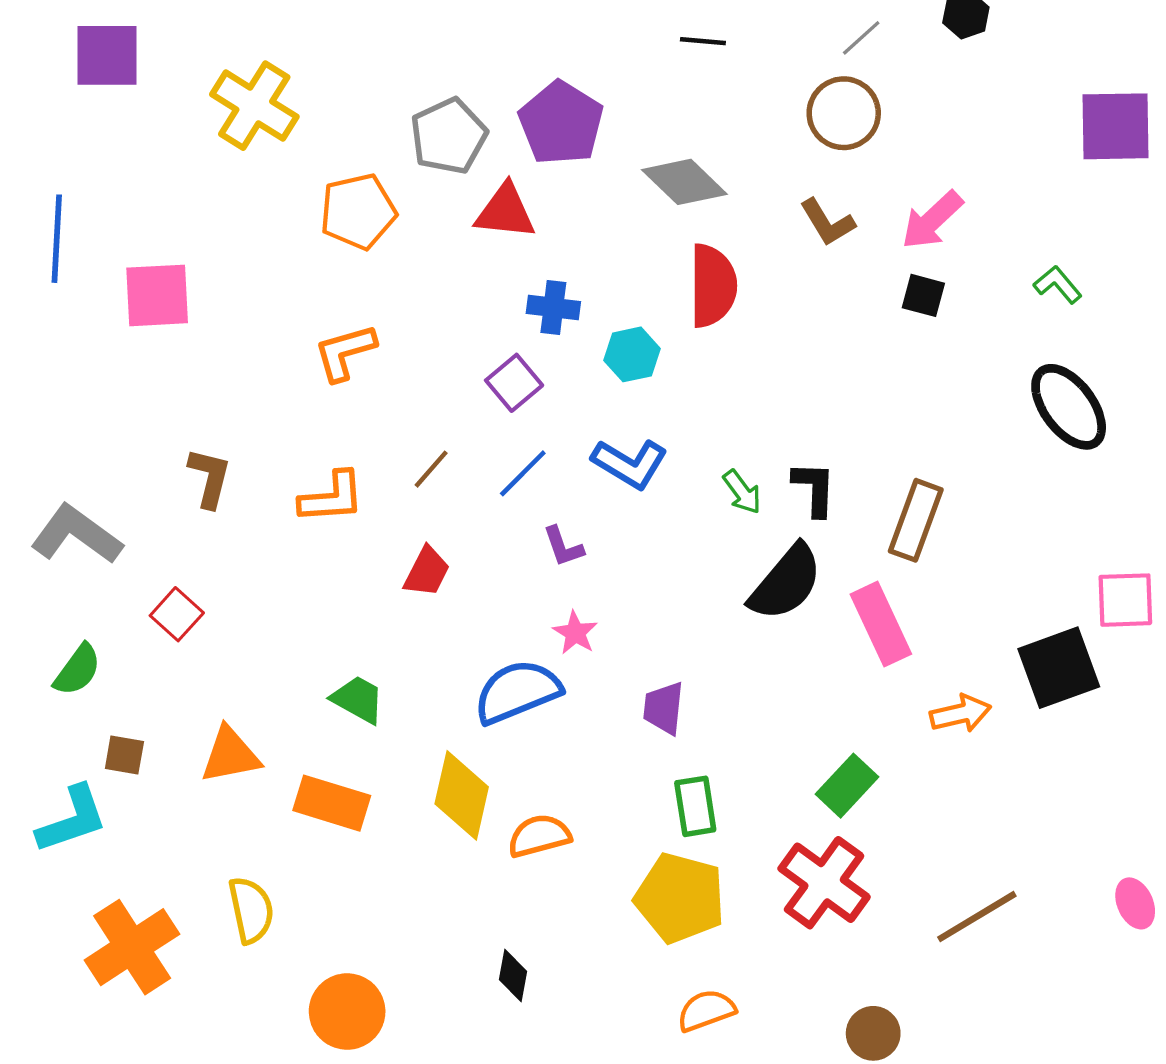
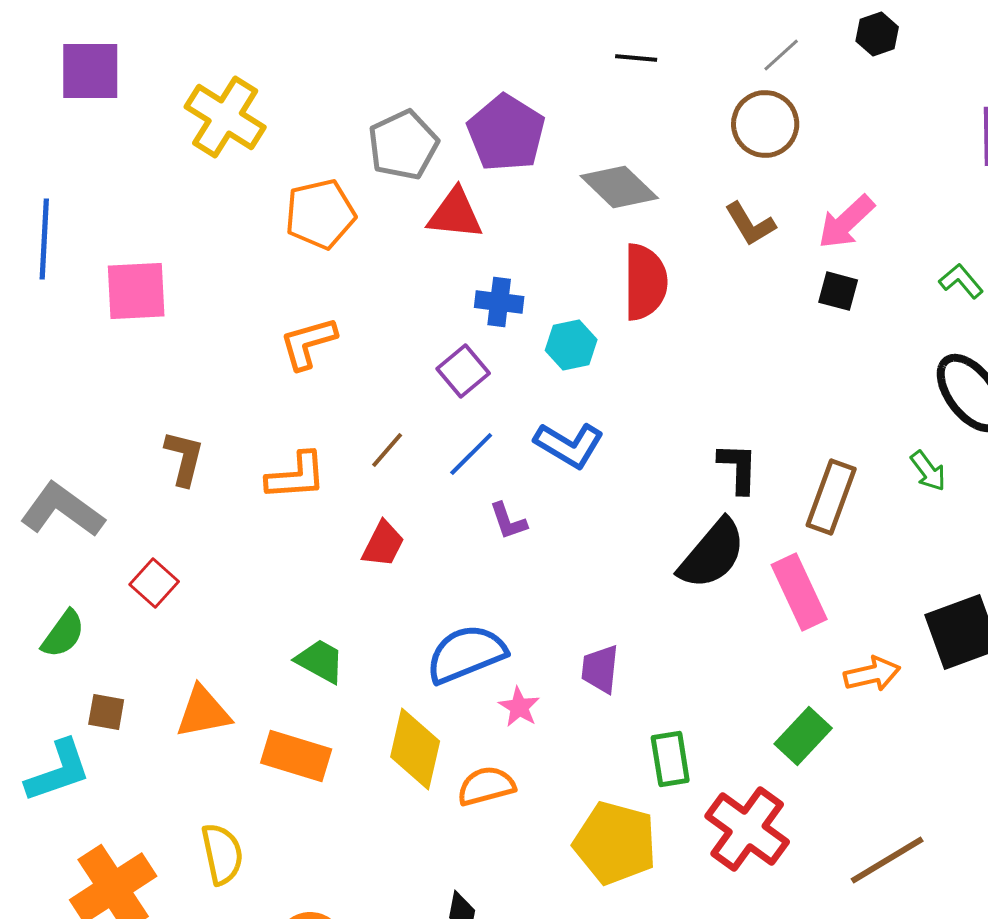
green arrow: (742, 492) -> (928, 471), moved
pink star: (575, 633) -> (519, 707), moved
green rectangle: (847, 786) -> (803, 736), moved
green rectangle: (695, 806) -> (670, 759), moved

